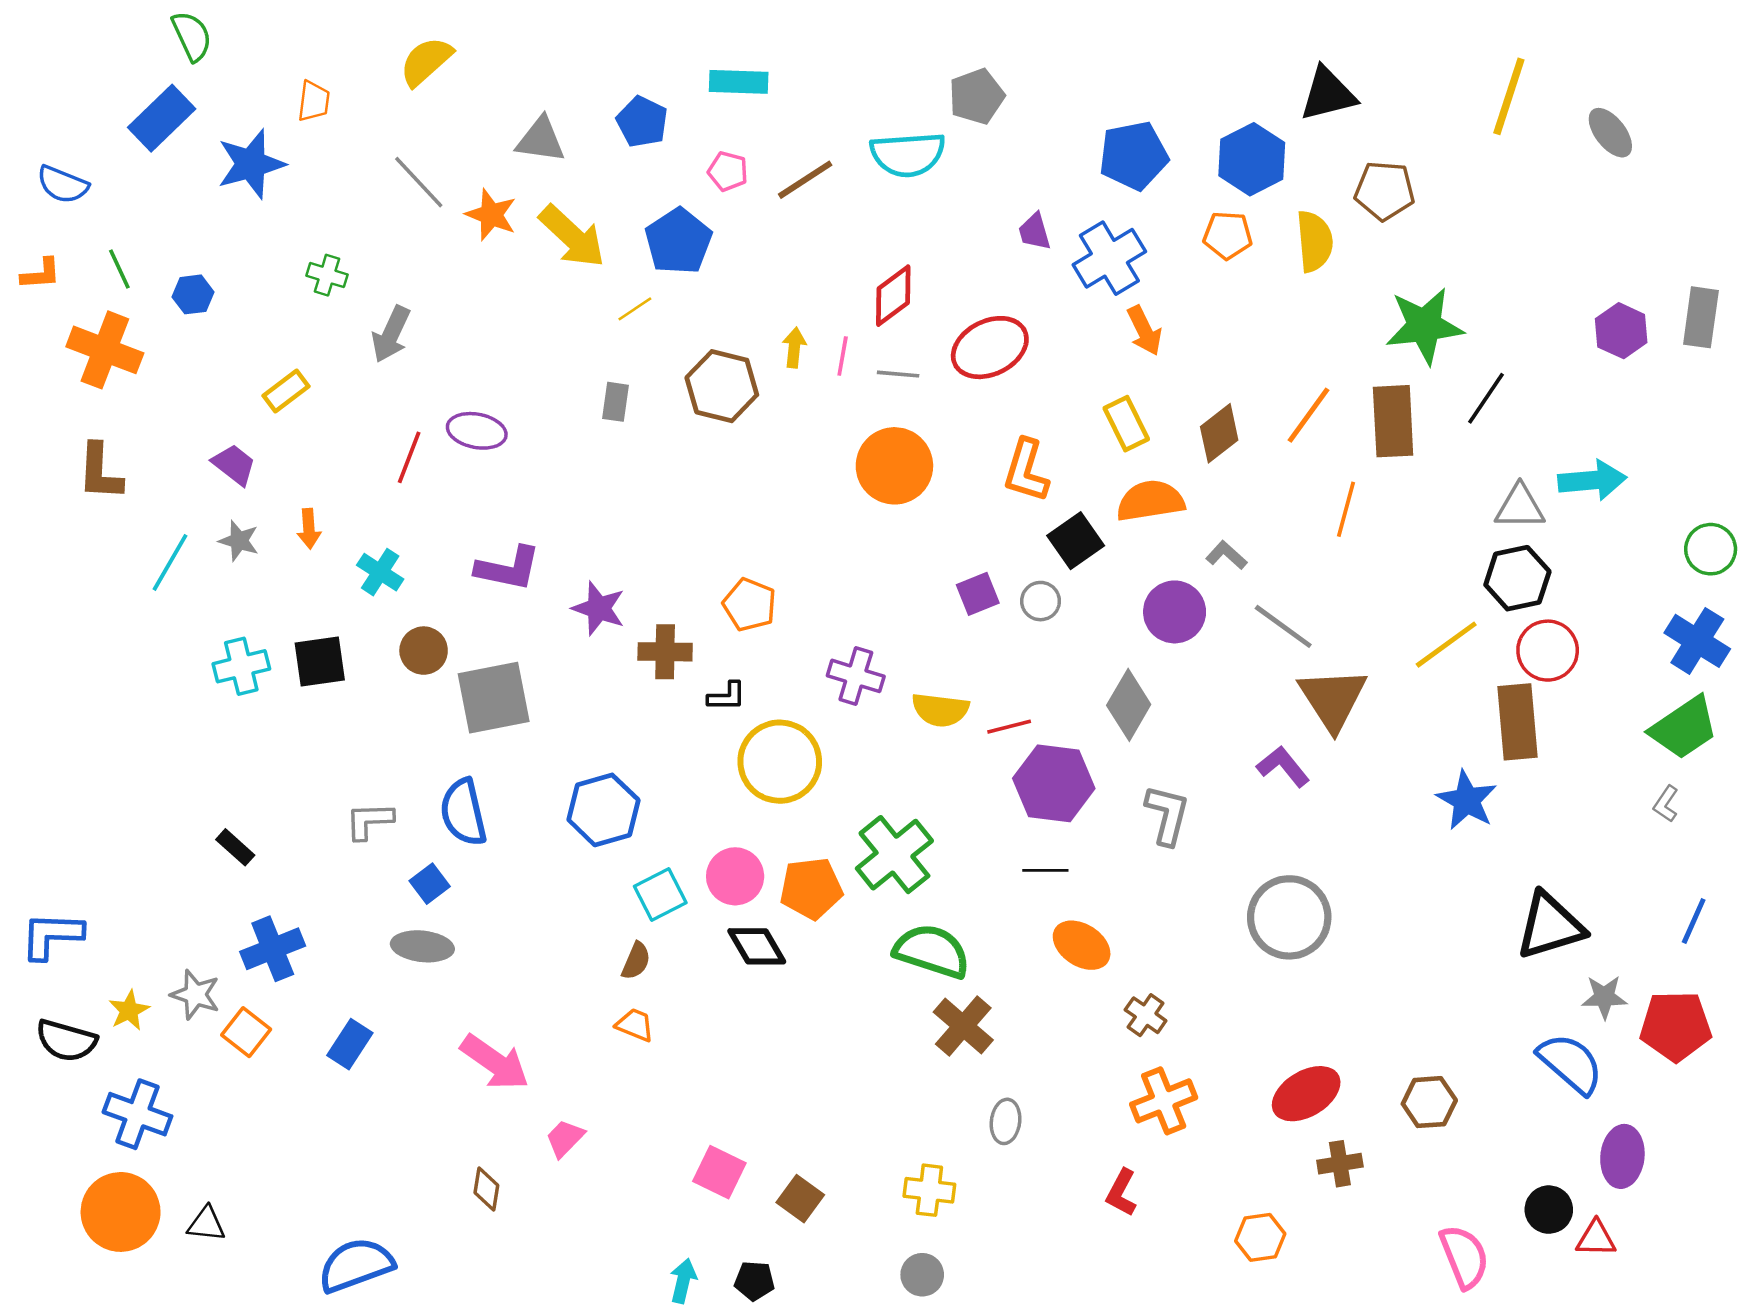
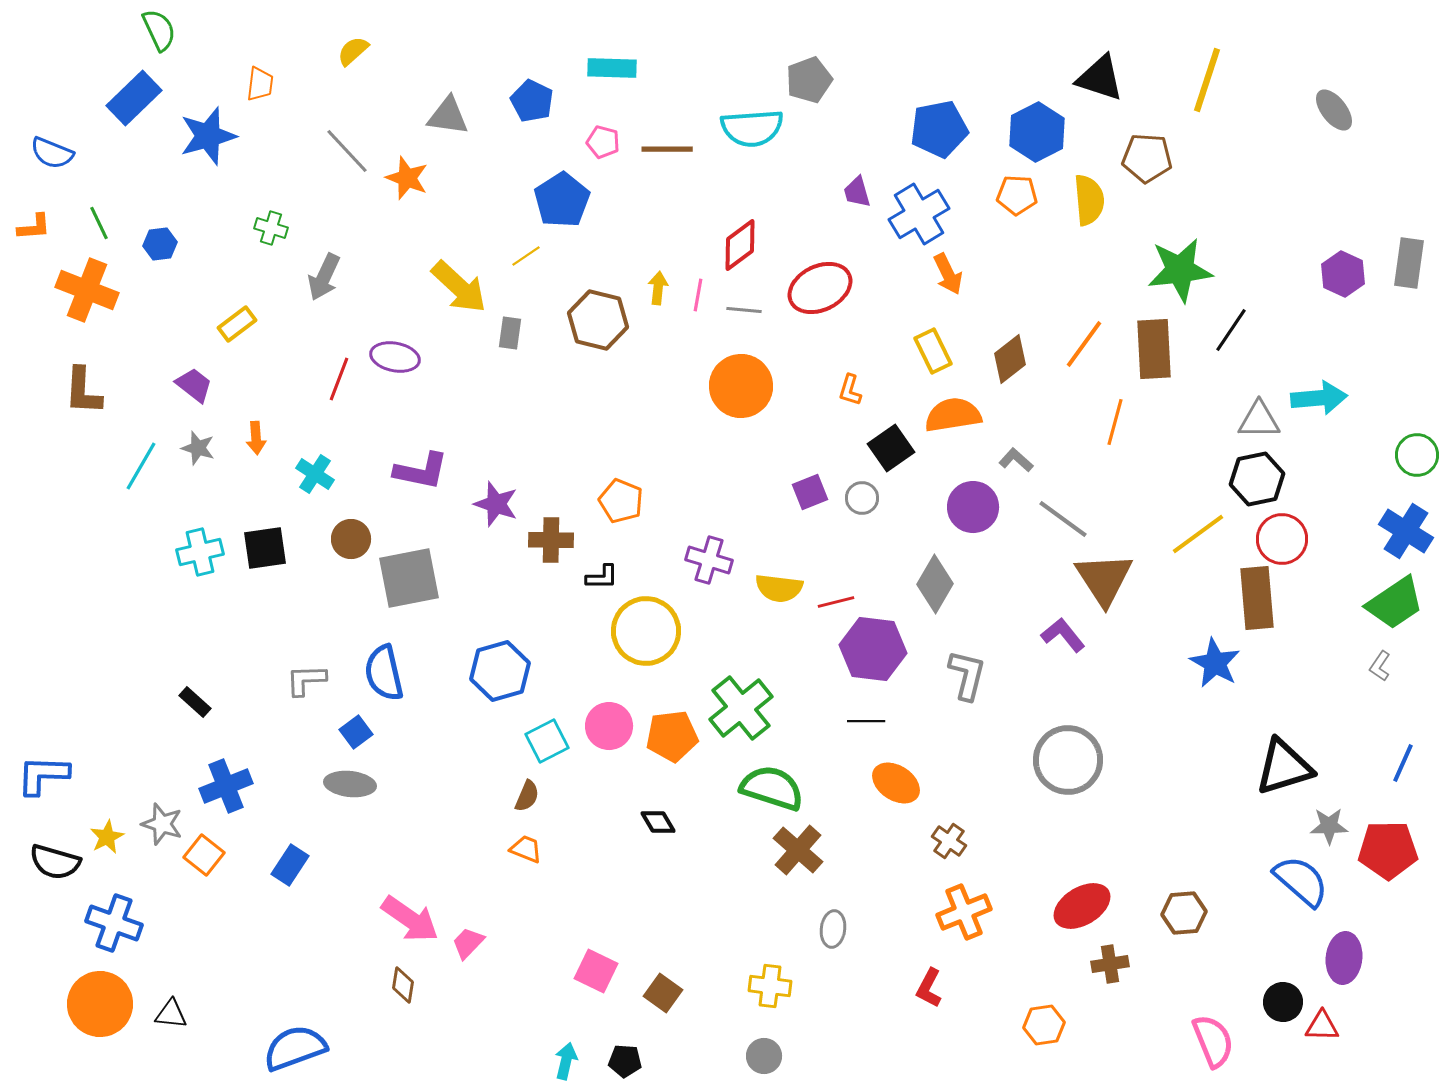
yellow semicircle: (426, 61) -> (353, 51), size x0.7
black triangle: (1328, 94) -> (1100, 78), turned 32
yellow line: (1509, 96) -> (1207, 80), moved
brown line: (805, 180) -> (667, 149), turned 33
yellow arrow: (572, 236) -> (459, 287), moved
orange L-shape: (1026, 471) -> (850, 390), size x0.6
black diamond: (757, 946) -> (658, 822), moved, size x0.7
pink arrow: (495, 1062) -> (410, 919), moved

